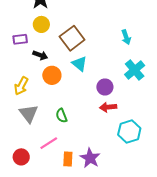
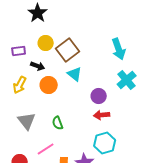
yellow circle: (41, 24) -> (46, 43), moved
cyan arrow: (126, 37) -> (119, 49), size x1.5
yellow arrow: (21, 86) -> (20, 85), moved
cyan hexagon: (129, 132) -> (105, 143), moved

